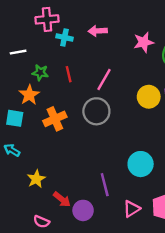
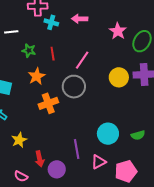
pink star: (144, 42) -> (118, 31), turned -30
orange star: (29, 95) -> (37, 76), moved
orange cross: (55, 119) -> (48, 103), moved
red arrow: (62, 199) -> (40, 159), turned 35
pink triangle: (132, 209) -> (99, 162), moved

